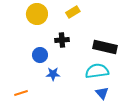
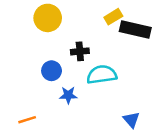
yellow rectangle: (73, 12) -> (113, 17), moved
black rectangle: (105, 47) -> (135, 30), moved
cyan semicircle: (97, 71) -> (102, 75), moved

